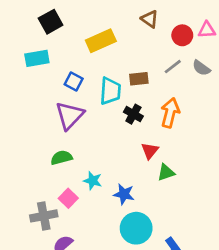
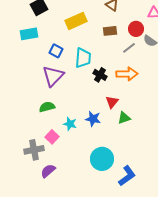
red circle: (182, 35) -> (136, 29), moved
gray line: (173, 67) -> (129, 48), moved
brown rectangle: (139, 79) -> (110, 31), moved
orange arrow: (170, 113) -> (127, 74), turned 75
blue star: (124, 194) -> (93, 119), moved

